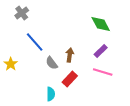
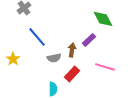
purple rectangle: (101, 51) -> (89, 40), moved
gray semicircle: (52, 63) -> (54, 58), turned -64

